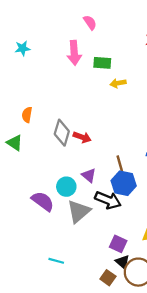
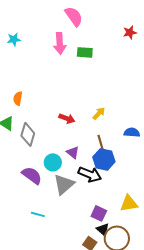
pink semicircle: (90, 22) -> (74, 16), size x1.5
yellow arrow: (118, 83) -> (99, 113), moved, turned 144
gray diamond: (62, 133) -> (28, 134), moved
cyan line: (56, 261) -> (38, 214), moved

